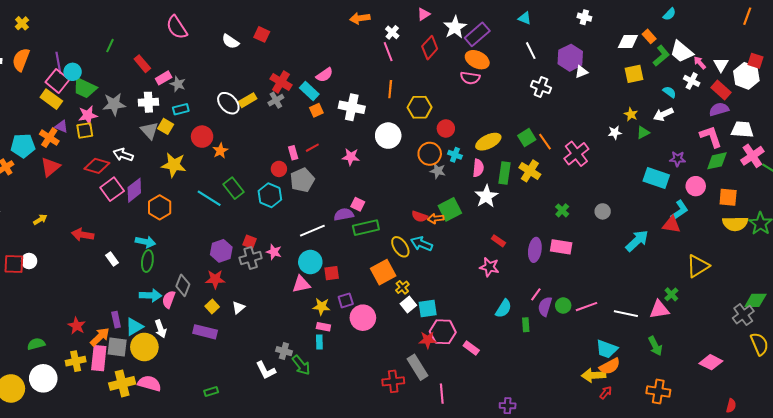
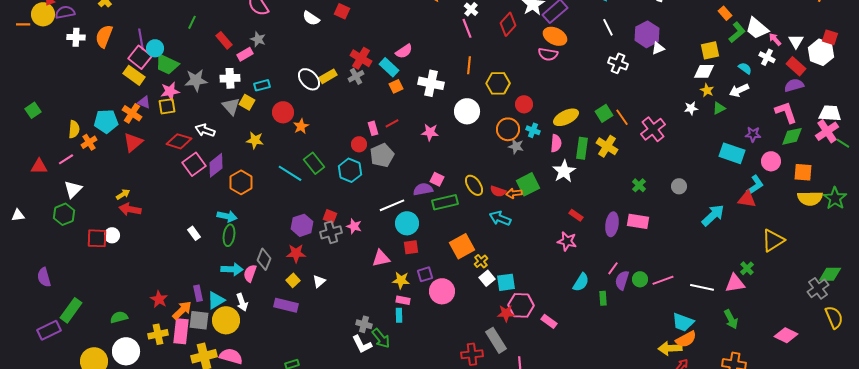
white diamond: (628, 41) -> (704, 71), moved
gray star: (178, 84) -> (258, 39), moved
white trapezoid: (742, 129) -> (830, 113), moved
yellow star: (174, 165) -> (255, 140), size x0.7
red arrow: (83, 235) -> (130, 209), moved
yellow ellipse: (400, 247) -> (474, 185), moved
cyan circle: (310, 262) -> (407, 223), moved
white L-shape: (266, 370) -> (362, 344), moved

